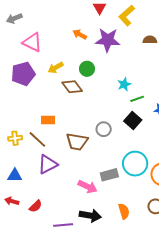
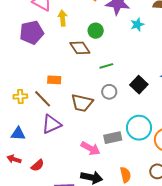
yellow arrow: (56, 68) -> (63, 18), moved, turned 112
cyan star: (124, 84) -> (137, 24), moved
green line: (137, 99) -> (106, 66), moved

